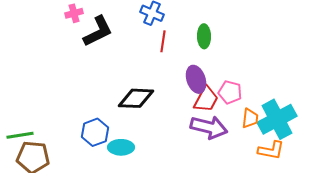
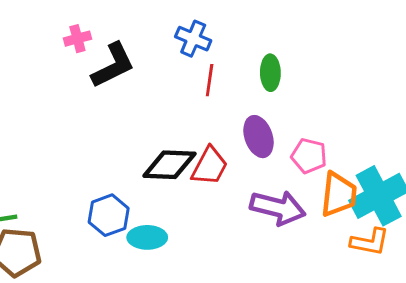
red trapezoid: (206, 99) -> (210, 166), moved
orange trapezoid: (250, 118) -> (339, 194), size x1.5

